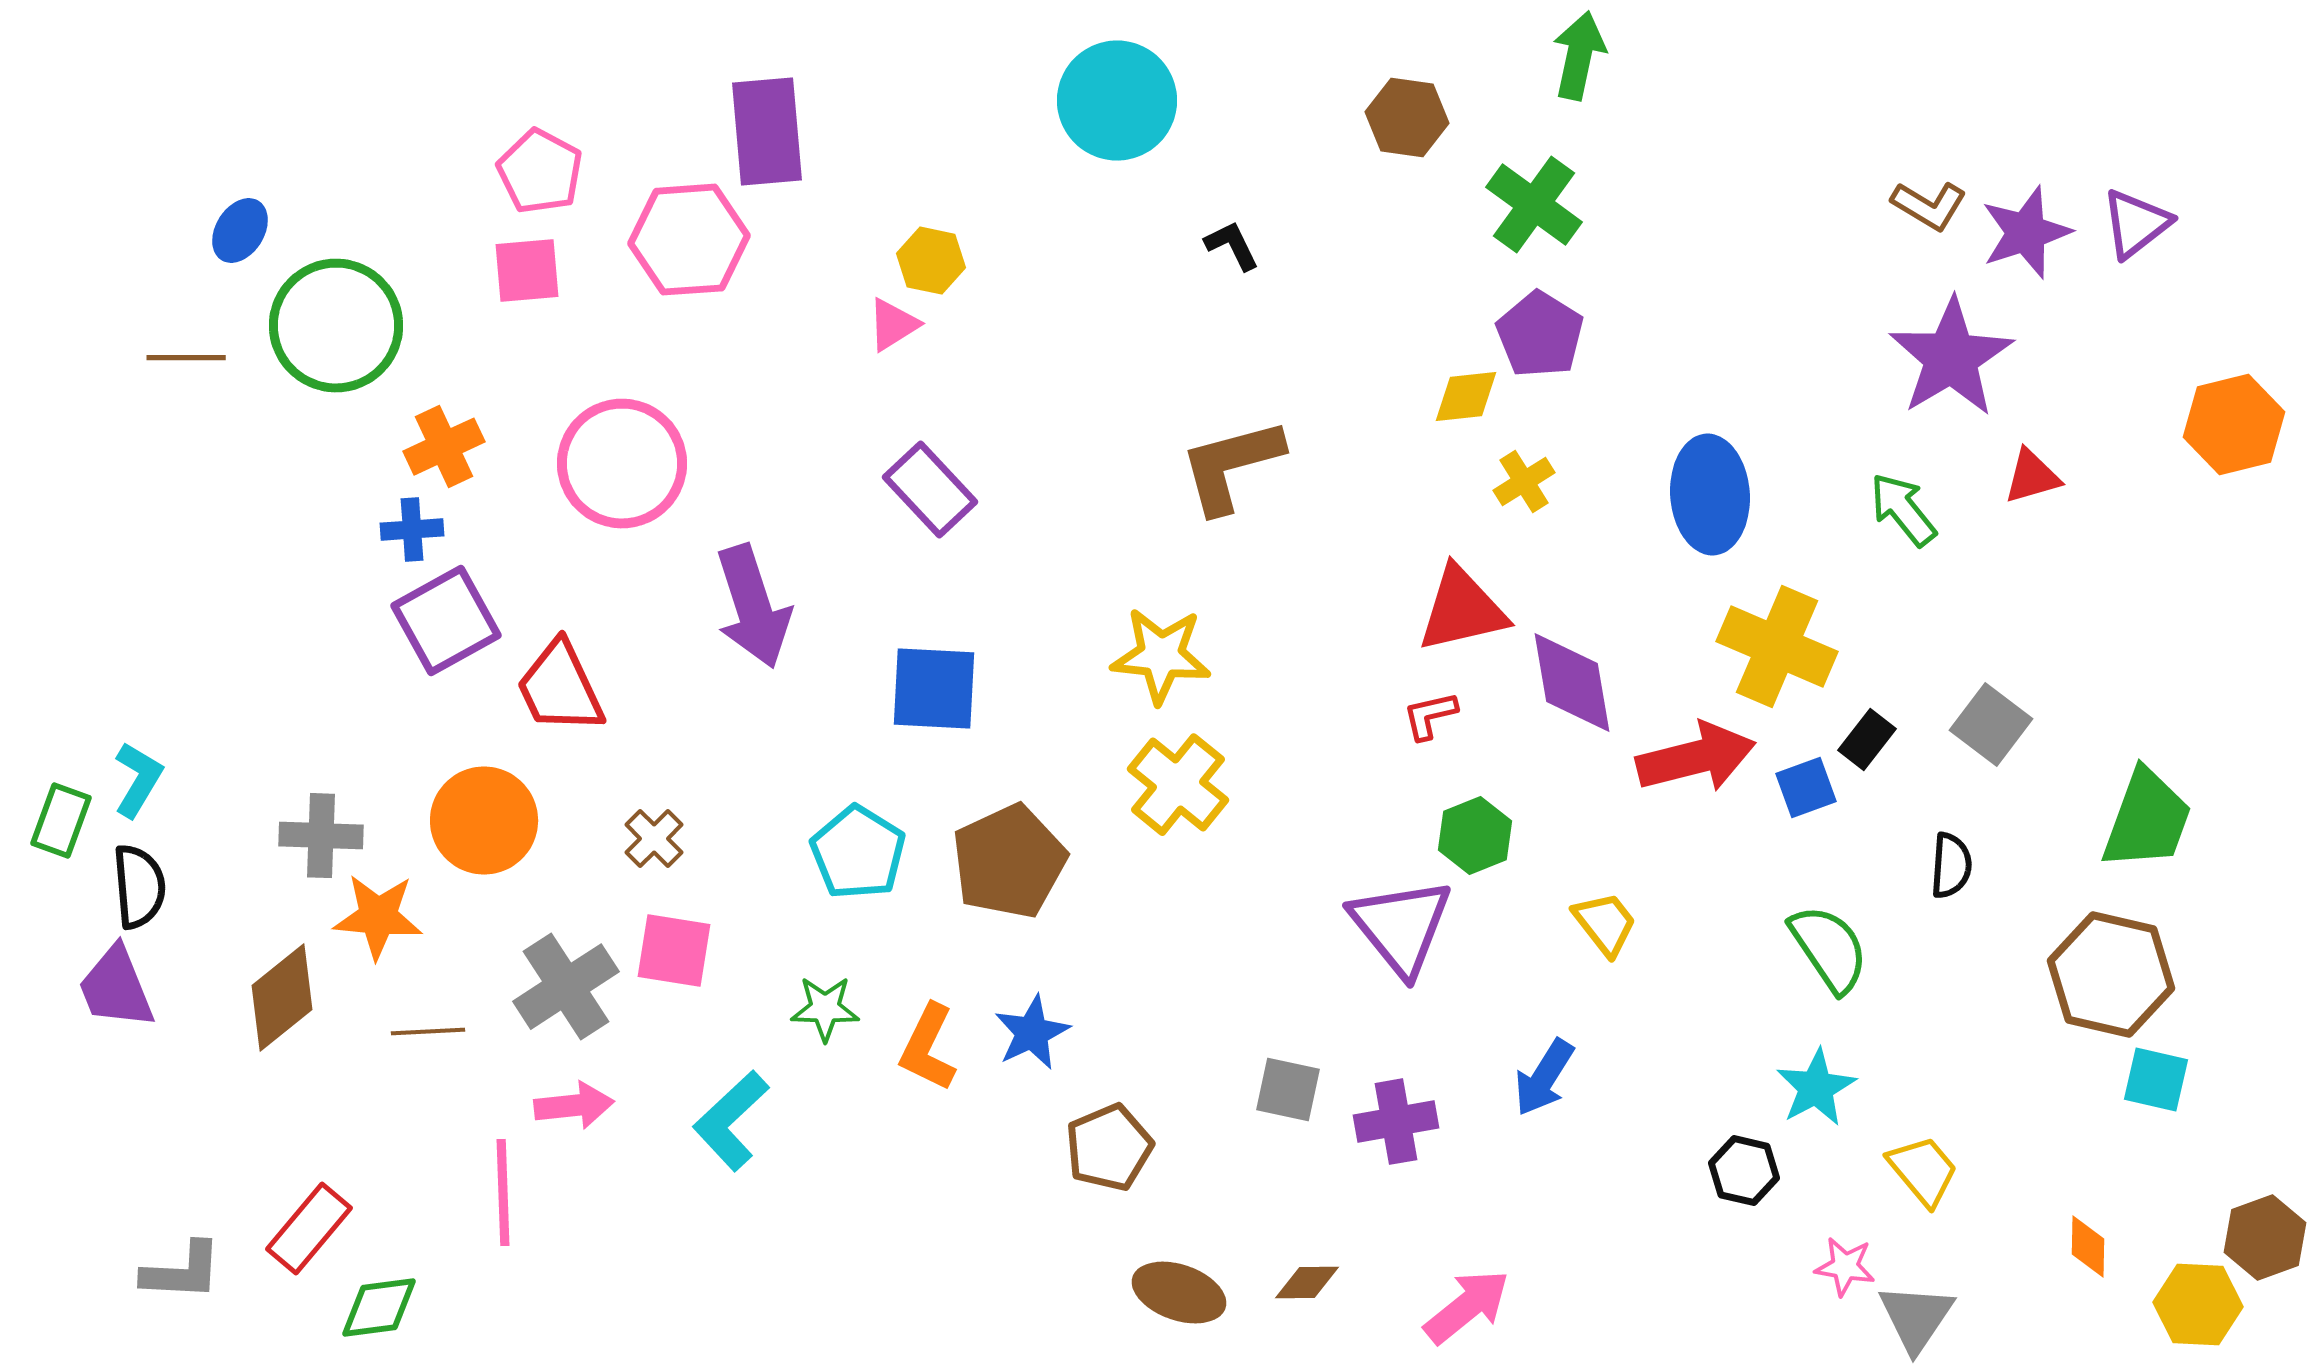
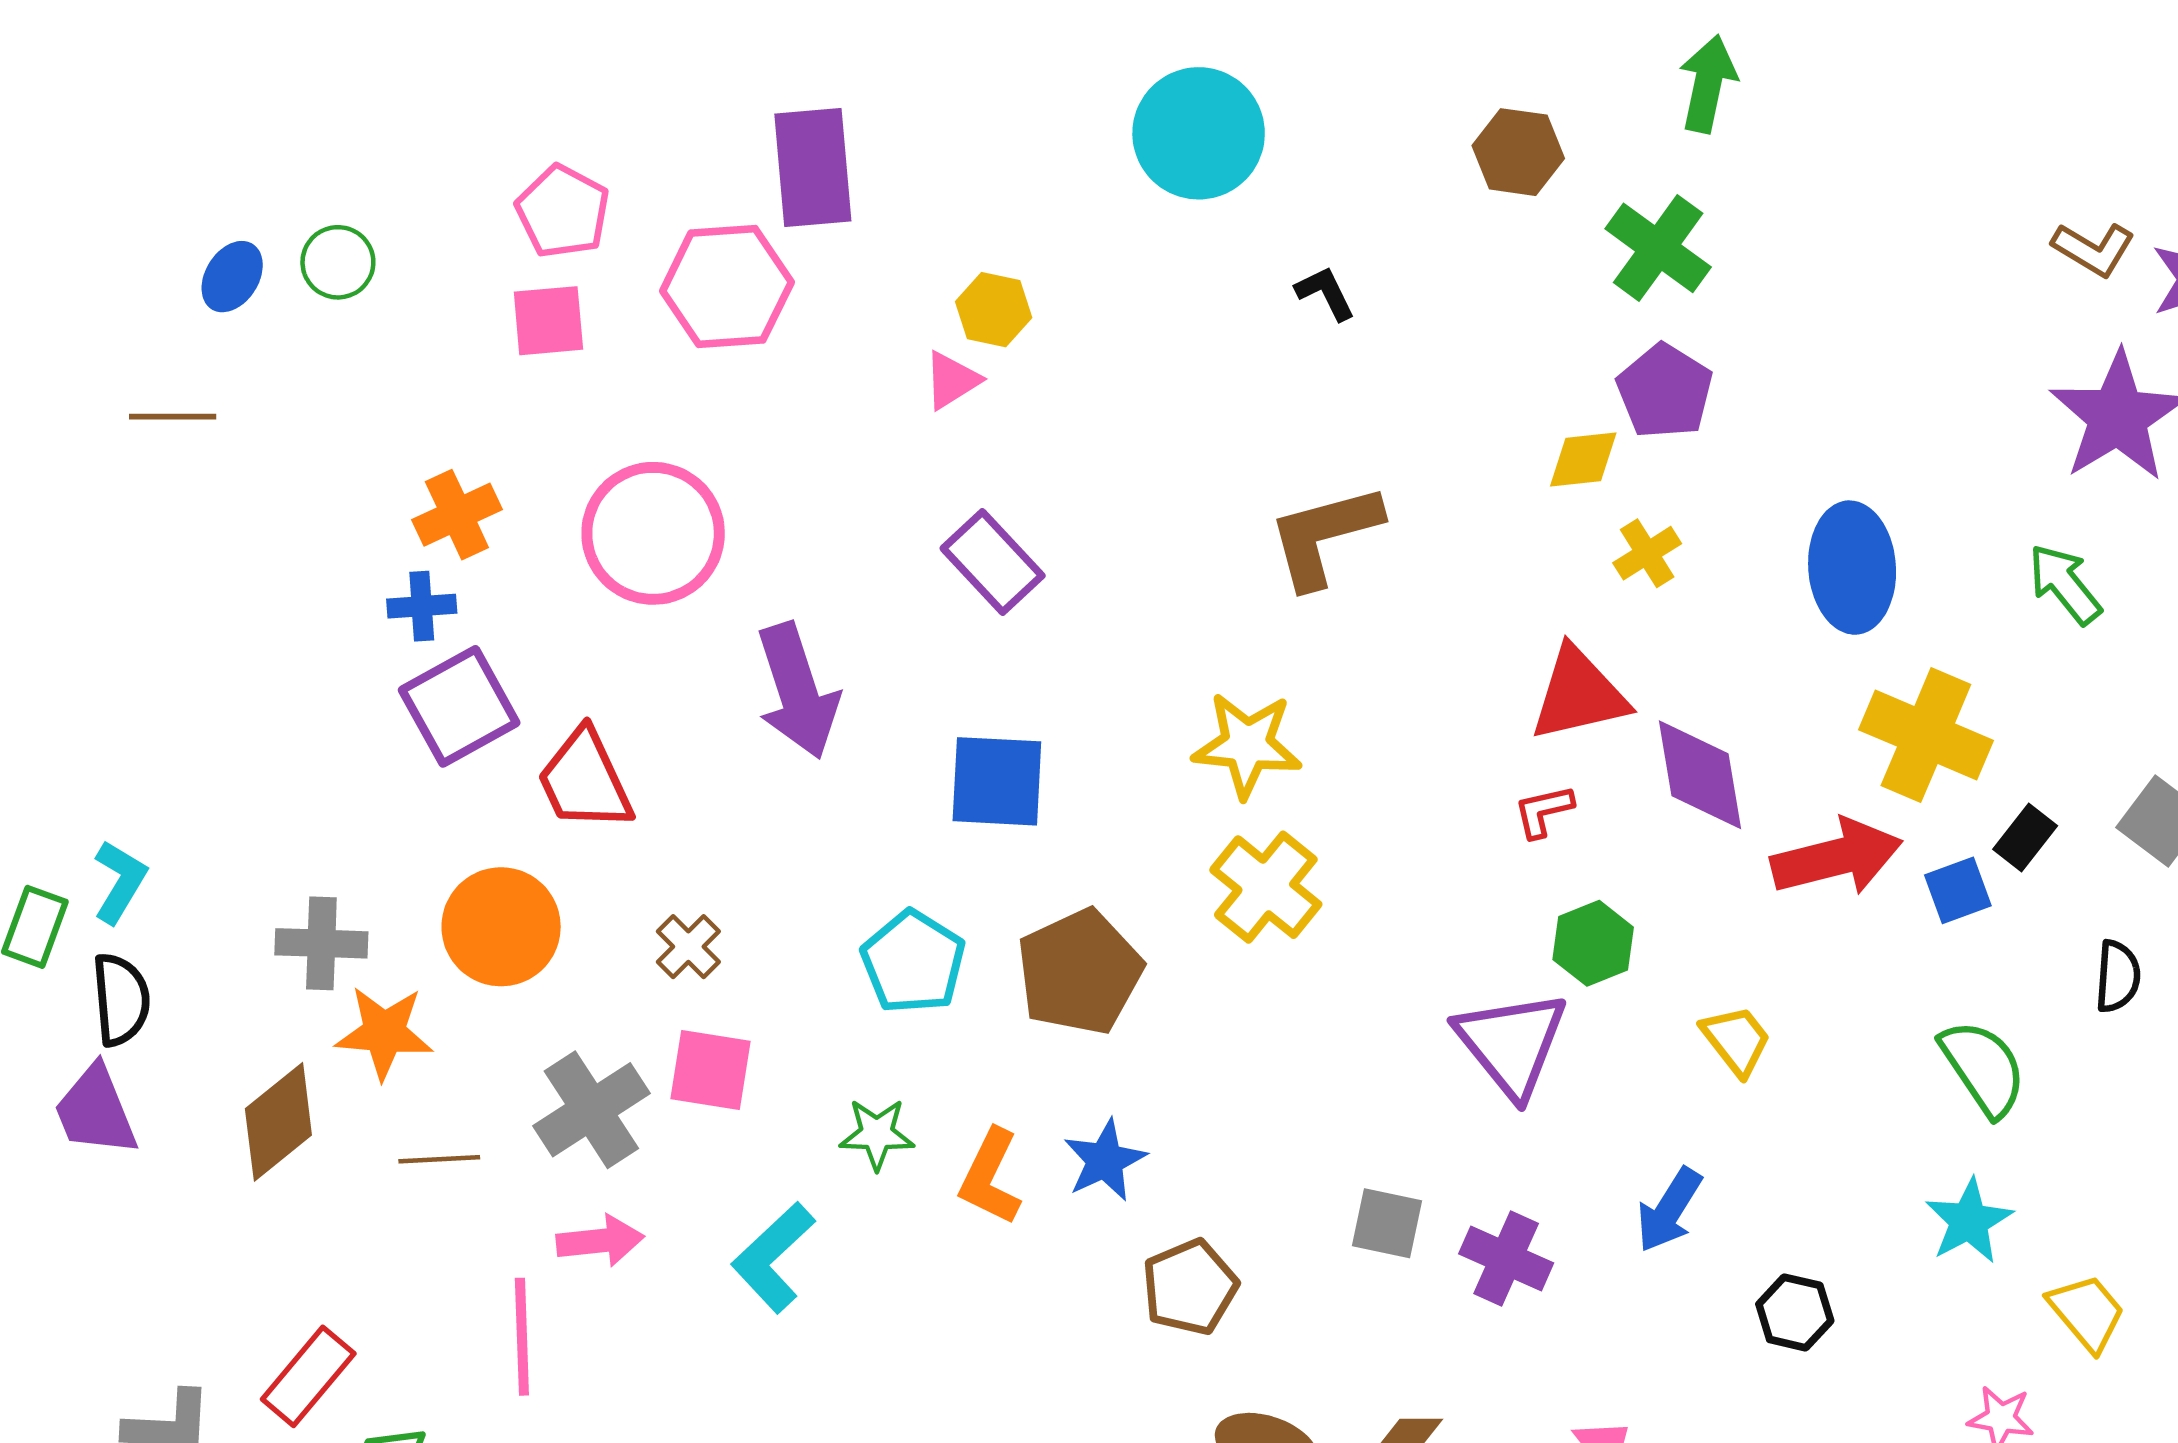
green circle: (336, 326) -> (338, 262), moved, size x0.5
purple cross: (1396, 1122) -> (1506, 1258), turned 34
black hexagon: (1744, 1171) -> (1795, 1312), moved

